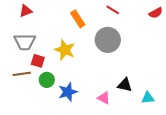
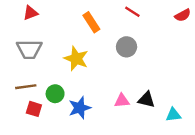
gray circle: (108, 40) -> (127, 47), size x0.7
red square: (38, 61) -> (34, 109), moved
pink triangle: (104, 98) -> (122, 101), moved, turned -32

